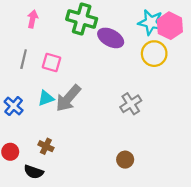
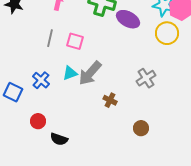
brown cross: (46, 146) -> (110, 100), moved

